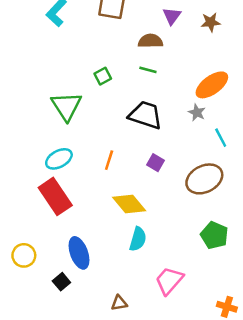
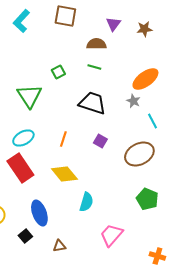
yellow diamond: (129, 204) -> (64, 174), moved
brown triangle: (119, 303) -> (59, 246), moved

